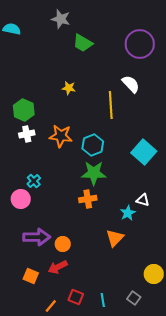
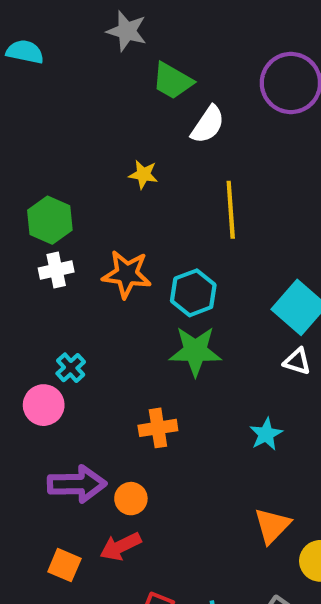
white semicircle: (131, 84) -> (208, 125), moved, turned 78
orange cross: (88, 199) -> (158, 428), moved
white triangle: (143, 200) -> (297, 361), moved
orange triangle: (115, 238) -> (272, 526), moved

